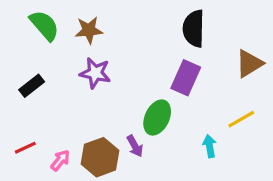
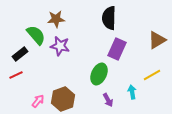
green semicircle: (44, 25) -> (36, 35), moved
black semicircle: (194, 29) -> (109, 18), moved
purple arrow: (135, 146) -> (108, 100), moved
red line: (25, 148) -> (16, 75), moved

